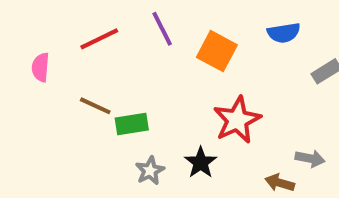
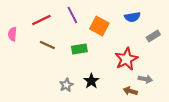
brown line: (95, 106) -> (47, 45), moved
red star: (237, 120) -> (126, 59), moved
green rectangle: (132, 124) -> (79, 49), moved

